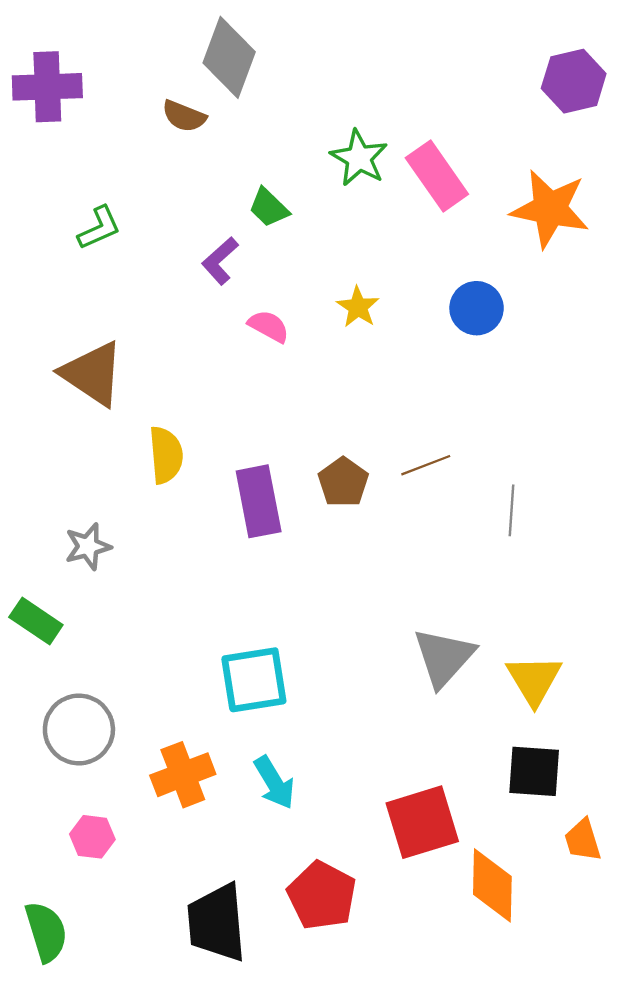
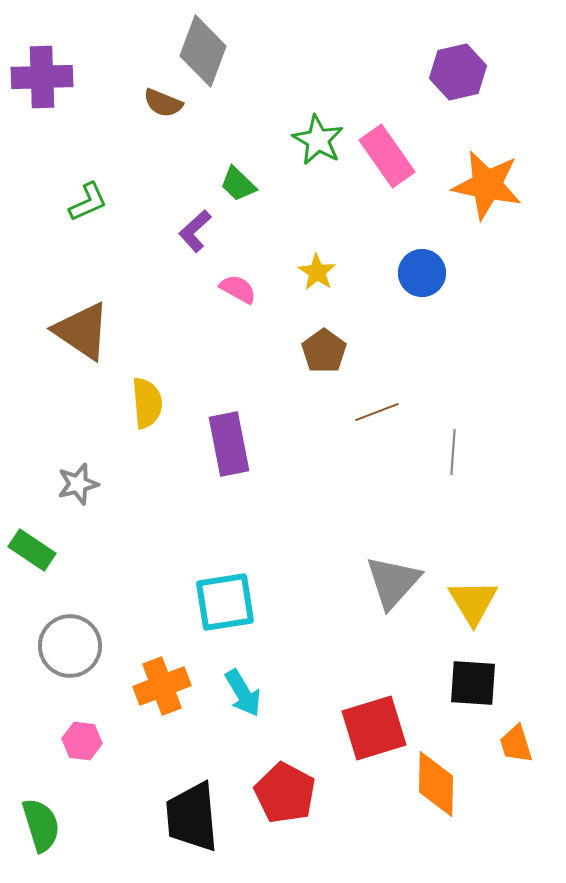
purple hexagon: (574, 81) -> (458, 72), moved
brown pentagon: (343, 482) -> (324, 351), moved

